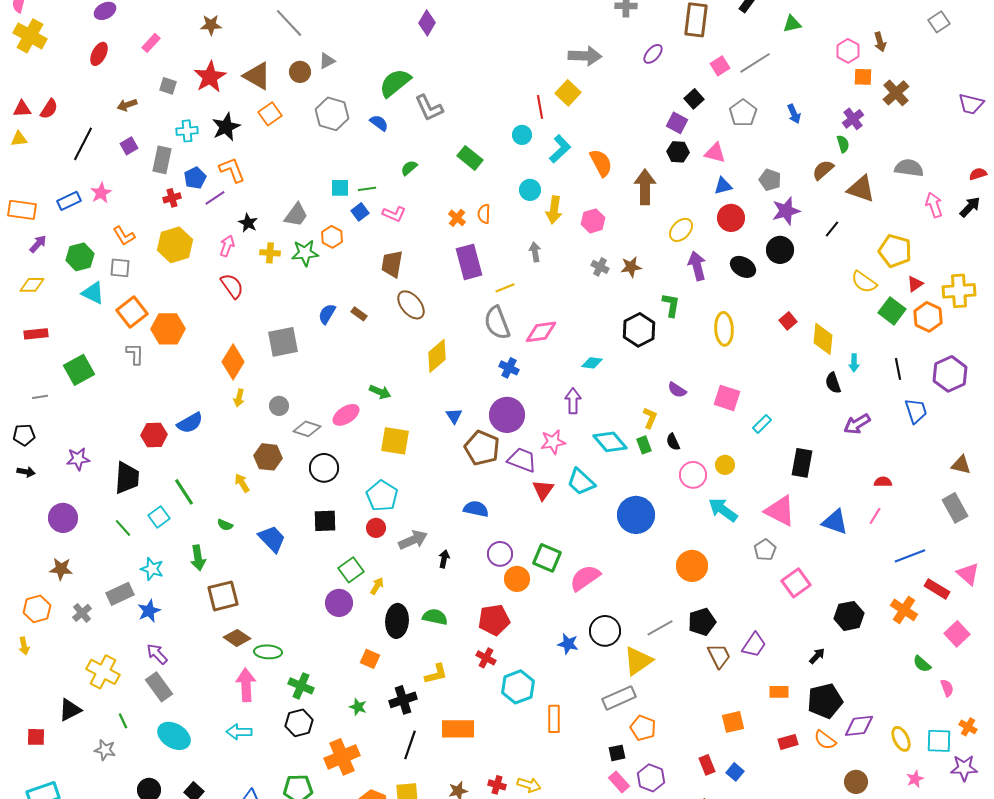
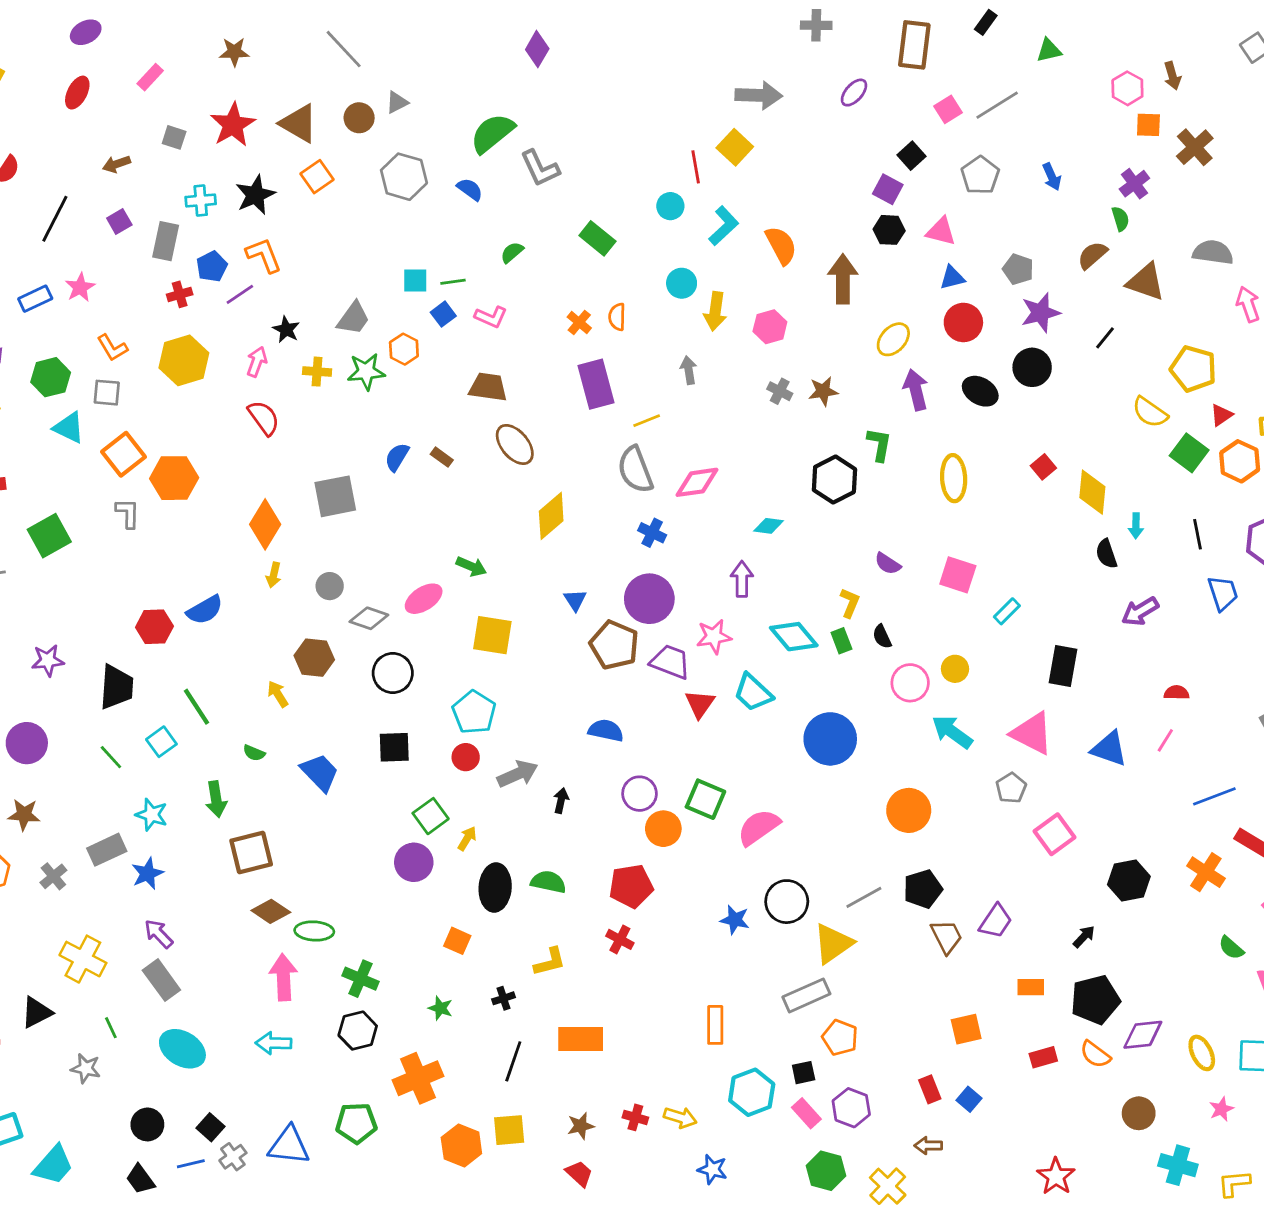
brown trapezoid: (392, 264) -> (488, 387), turned 88
cyan hexagon: (518, 687) -> (752, 1092), moved
black cross: (403, 700) -> (504, 998), size x0.6

